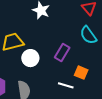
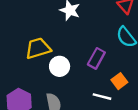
orange square: (81, 73) -> (119, 81), turned 32

